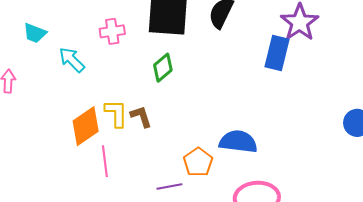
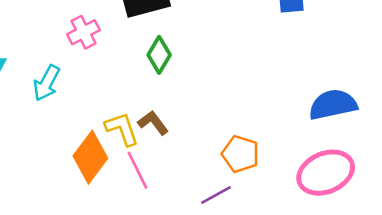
cyan arrow: (72, 60) -> (47, 83), turned -88
blue semicircle: (238, 142) -> (333, 105), moved
pink line: (105, 161) -> (137, 170), moved

